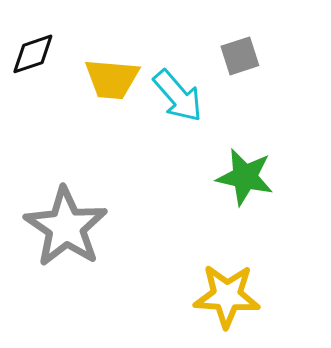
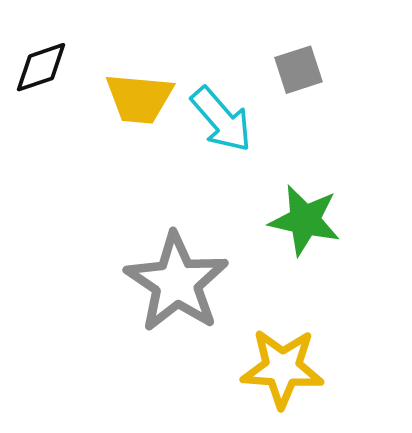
gray star: (66, 227) -> (177, 282), moved

